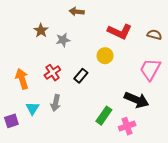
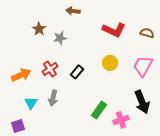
yellow circle: (105, 56) -> (110, 63), moved
orange arrow: (22, 79) -> (21, 75), turned 84
black arrow: (137, 100) -> (142, 102), moved, turned 45
purple square: (11, 121) -> (18, 126), moved

